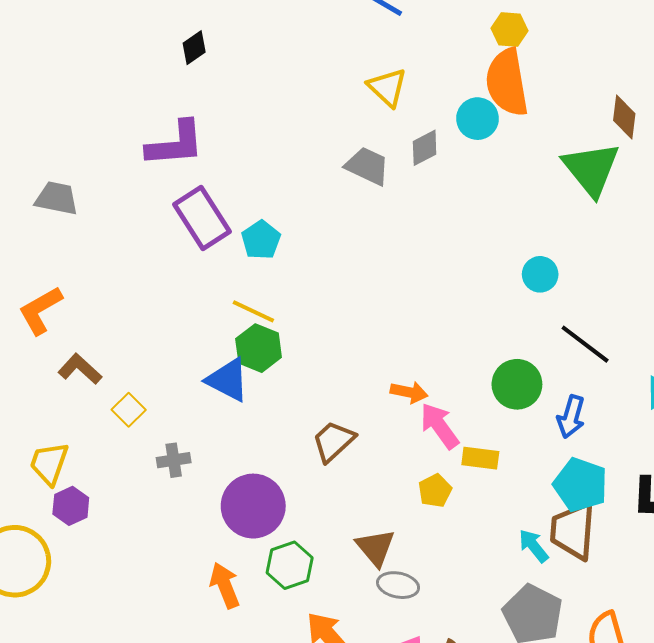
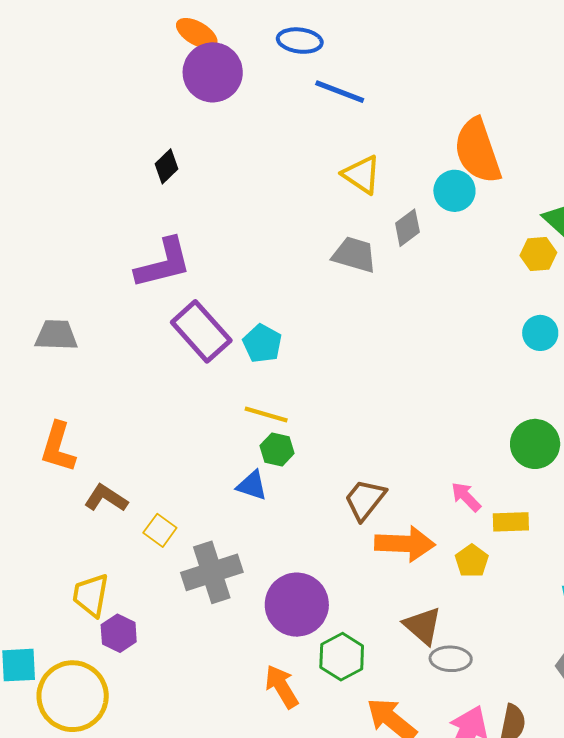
yellow hexagon: (509, 30) -> (538, 254), moved
orange L-shape: (40, 310) -> (58, 447), turned -34
green hexagon: (259, 348) -> (277, 450), size x0.7
blue triangle: (228, 380) -> (252, 485), size x0.7
orange arrow: (409, 392) -> (405, 544), moved, size x1.6
pink arrow: (439, 426) -> (466, 497), size x0.7
brown trapezoid: (333, 441) -> (365, 500), moved
gray cross: (174, 460) -> (212, 572), size x1.8

